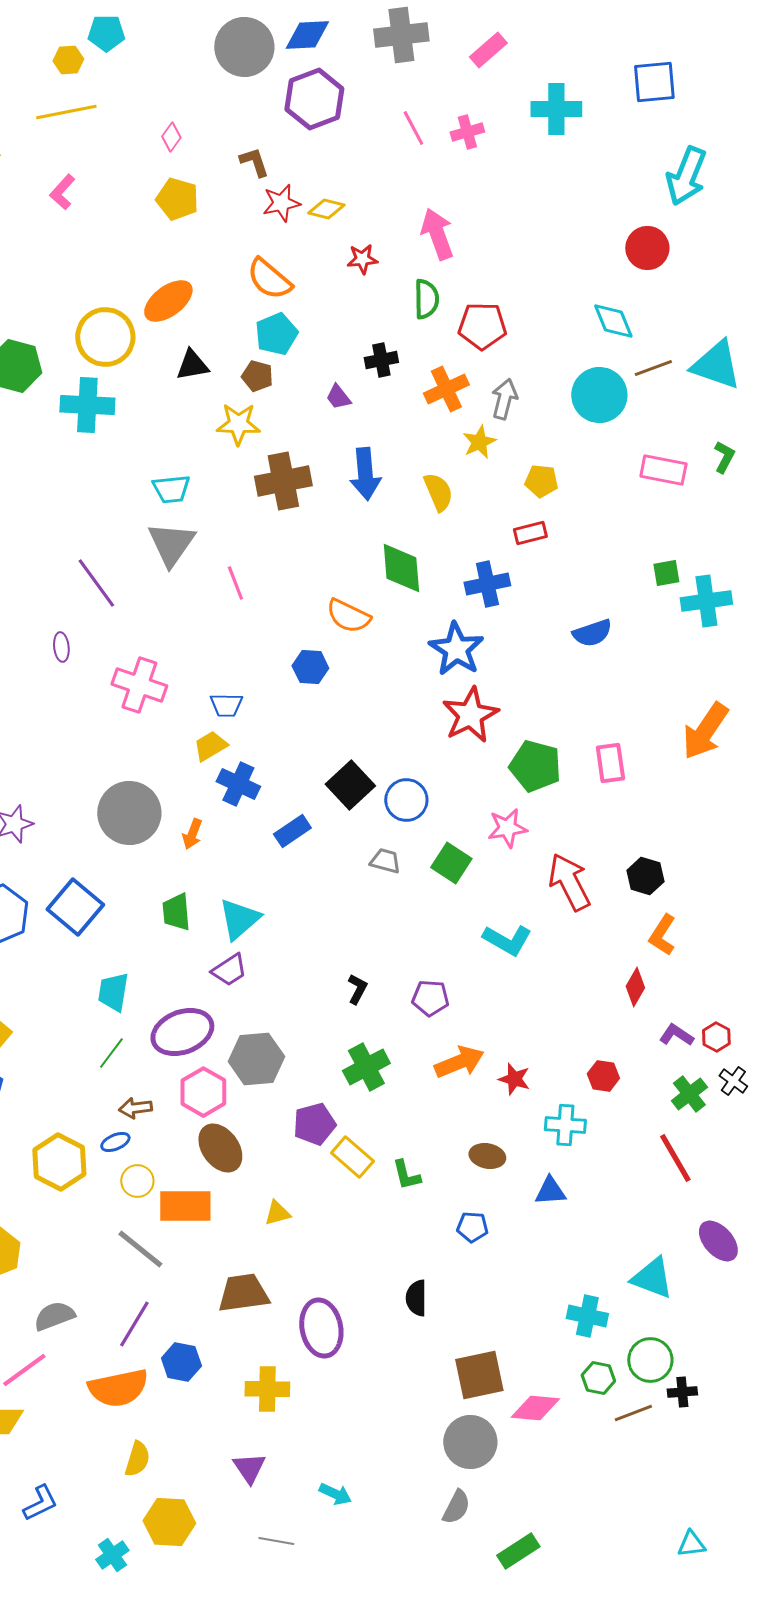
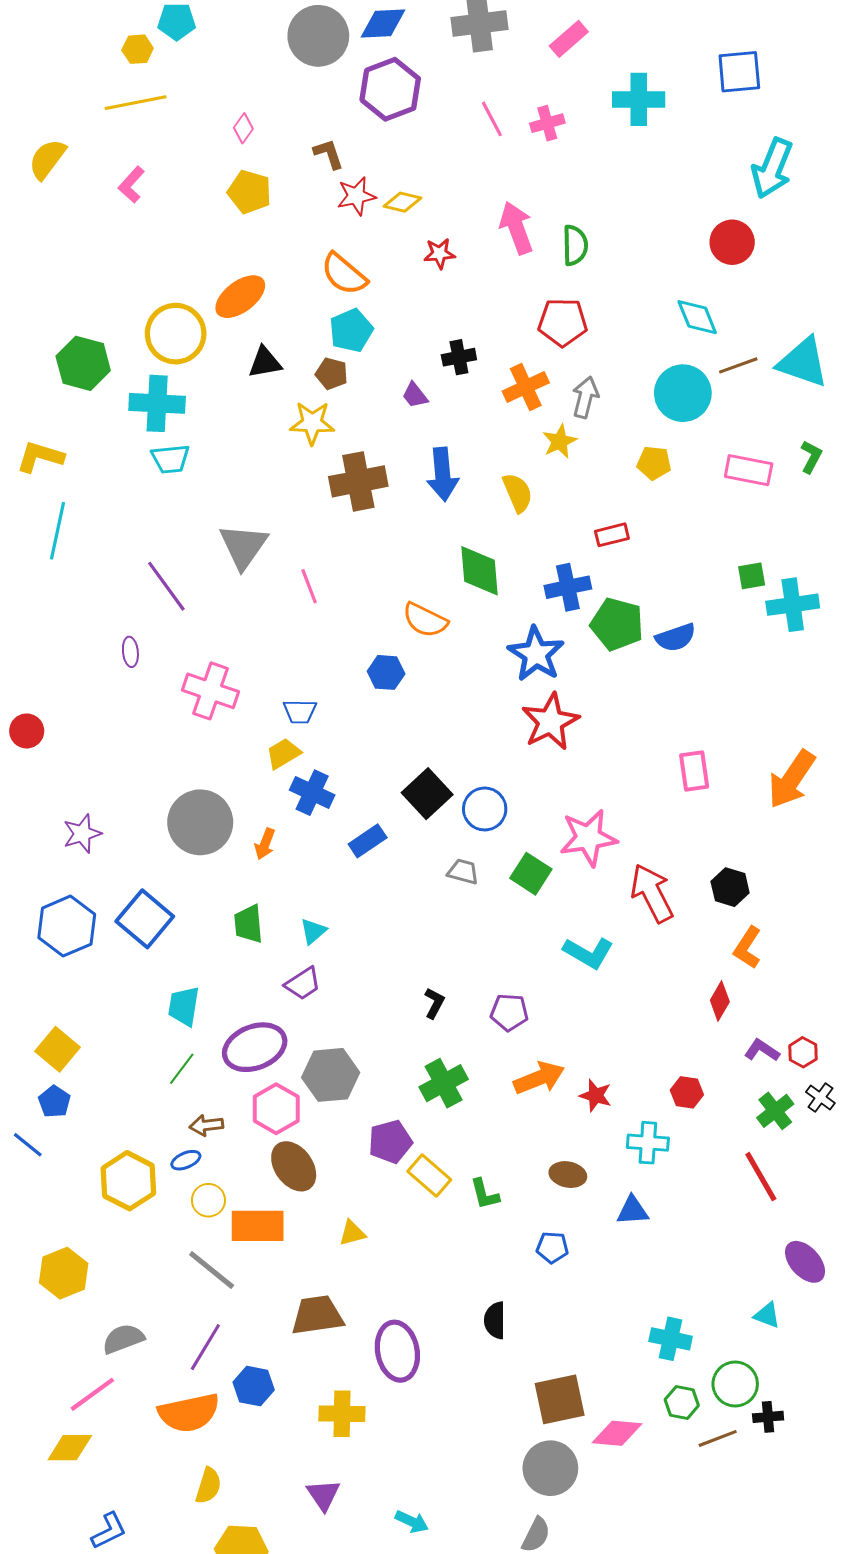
green semicircle: (426, 299) -> (575, 245), moved
yellow pentagon: (541, 481) -> (654, 463), moved
cyan trapezoid: (171, 489) -> (170, 459), moved
orange arrow: (705, 731) -> (792, 779), moved
green pentagon: (535, 766) -> (617, 624), moved
pink star: (507, 828) -> (588, 838), size x1.4
cyan triangle: (239, 919) -> (313, 931), size x0.6
cyan triangle: (652, 1278) -> (767, 1315), moved, size x0.6

